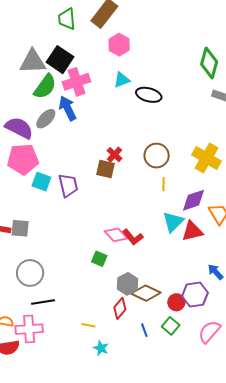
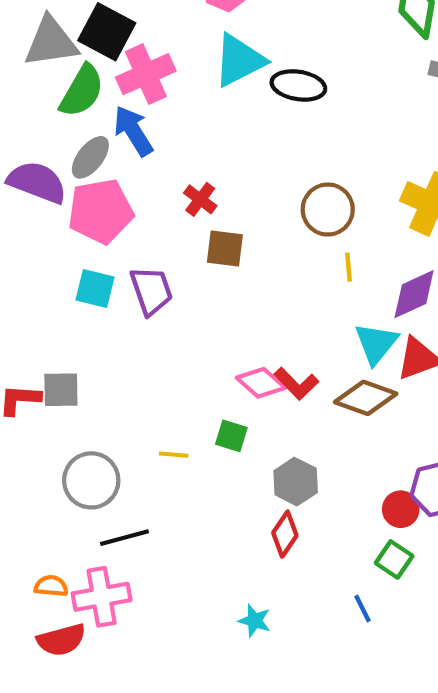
cyan triangle: (122, 80) -> (239, 60), size x1.6
red cross: (114, 155) -> (200, 199), moved
pink pentagon: (23, 159) -> (101, 211), moved
brown diamond: (146, 293) -> (366, 398), moved
yellow line: (89, 325) -> (174, 455), moved
blue line: (144, 330) -> (363, 609), moved

